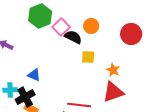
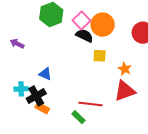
orange circle: (91, 26) -> (103, 25), size x1.5
pink square: (61, 27) -> (81, 21), moved

